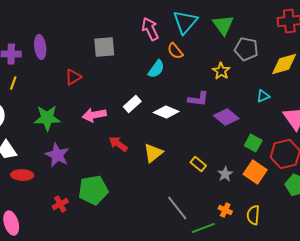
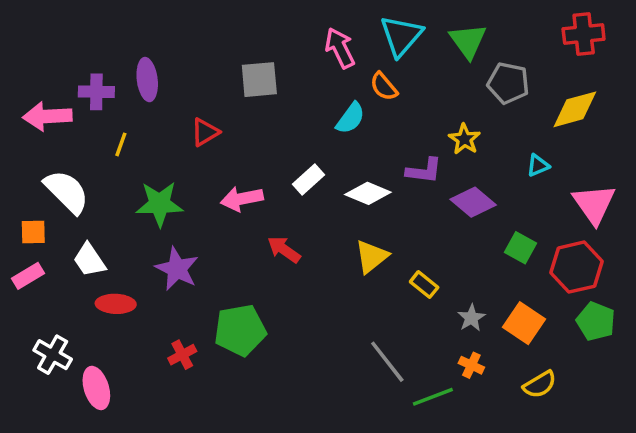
yellow star: (221, 71) -> (464, 139), moved
yellow line: (13, 83) -> (121, 144), moved
yellow triangle: (153, 153) -> (372, 257), moved
orange square: (255, 172) -> (524, 323), moved
gray star: (225, 174) -> (471, 318), moved
yellow semicircle: (253, 215) -> (540, 384), moved, turned -126

